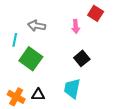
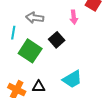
black square: (82, 58) -> (57, 40), moved
cyan trapezoid: (72, 89) -> (72, 79), turned -130

